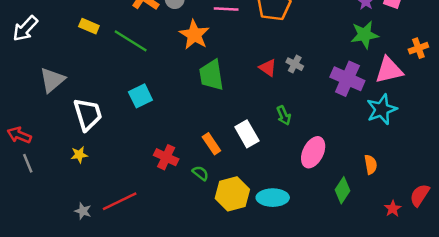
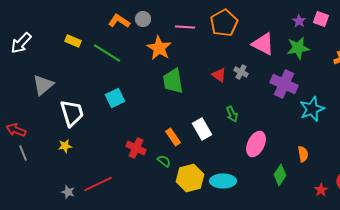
pink triangle: (389, 70) -> (263, 44), moved, turned 40

